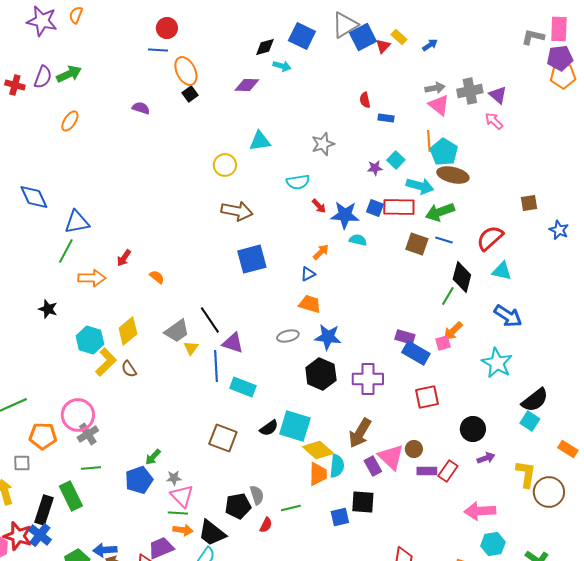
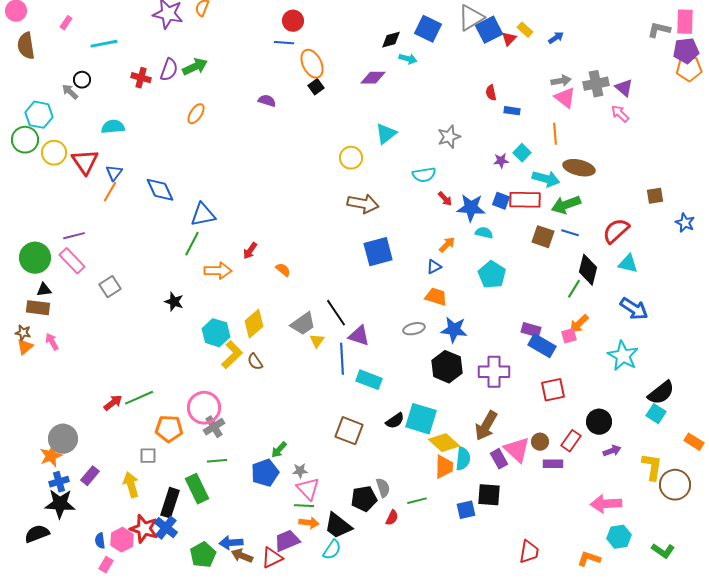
cyan triangle: (260, 141) -> (386, 134), turned -30
cyan pentagon: (444, 152) -> (492, 275), moved
red rectangle: (448, 471) -> (571, 441), moved

